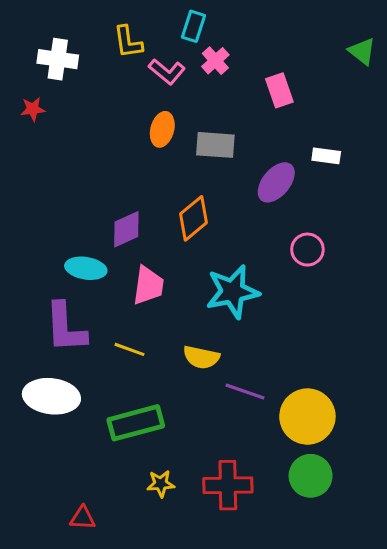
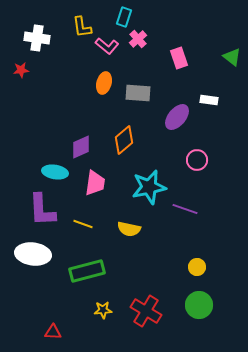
green triangle: (362, 51) -> (232, 57), moved
purple line: (245, 392) -> (185, 209), moved
yellow circle: (307, 417) -> (197, 267), size x0.5
red cross: (228, 485) -> (146, 311), turned 32

